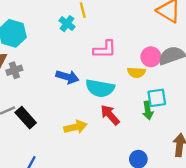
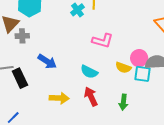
blue arrow: (67, 77) -> (47, 62), moved
cyan semicircle: (100, 88) -> (89, 72), size x0.7
cyan square: (157, 98) -> (143, 74), moved

